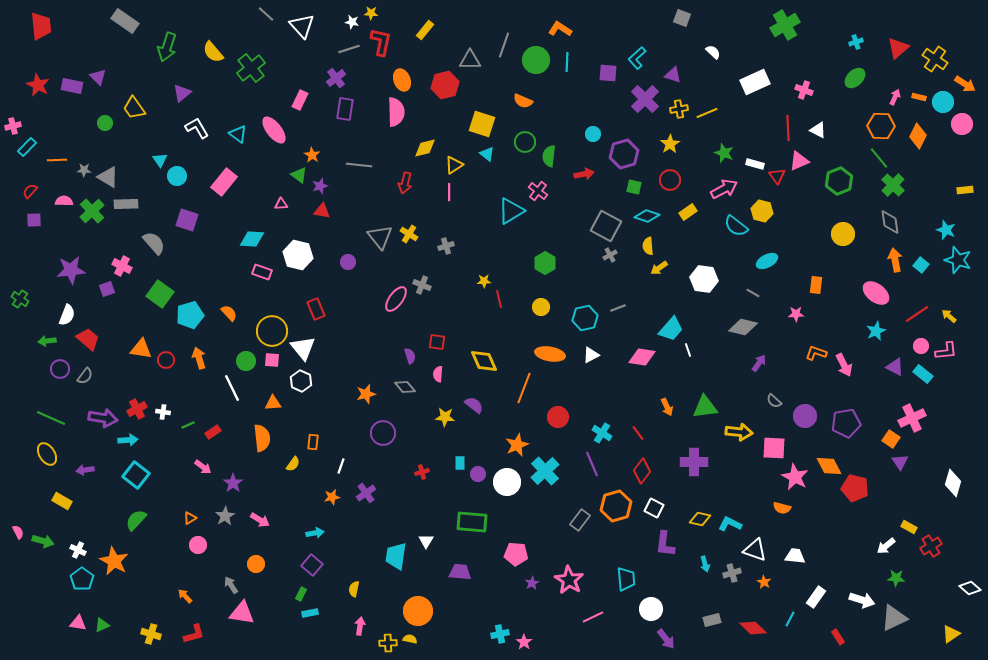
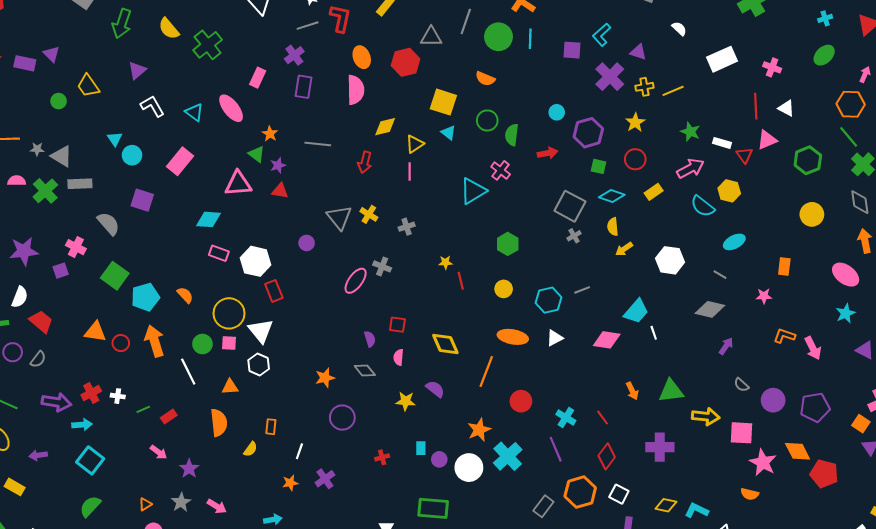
pink triangle: (281, 204) -> (238, 184), size x2.0
white hexagon: (298, 255) -> (256, 261), moved
orange arrow: (199, 358) -> (154, 341), size x1.4

